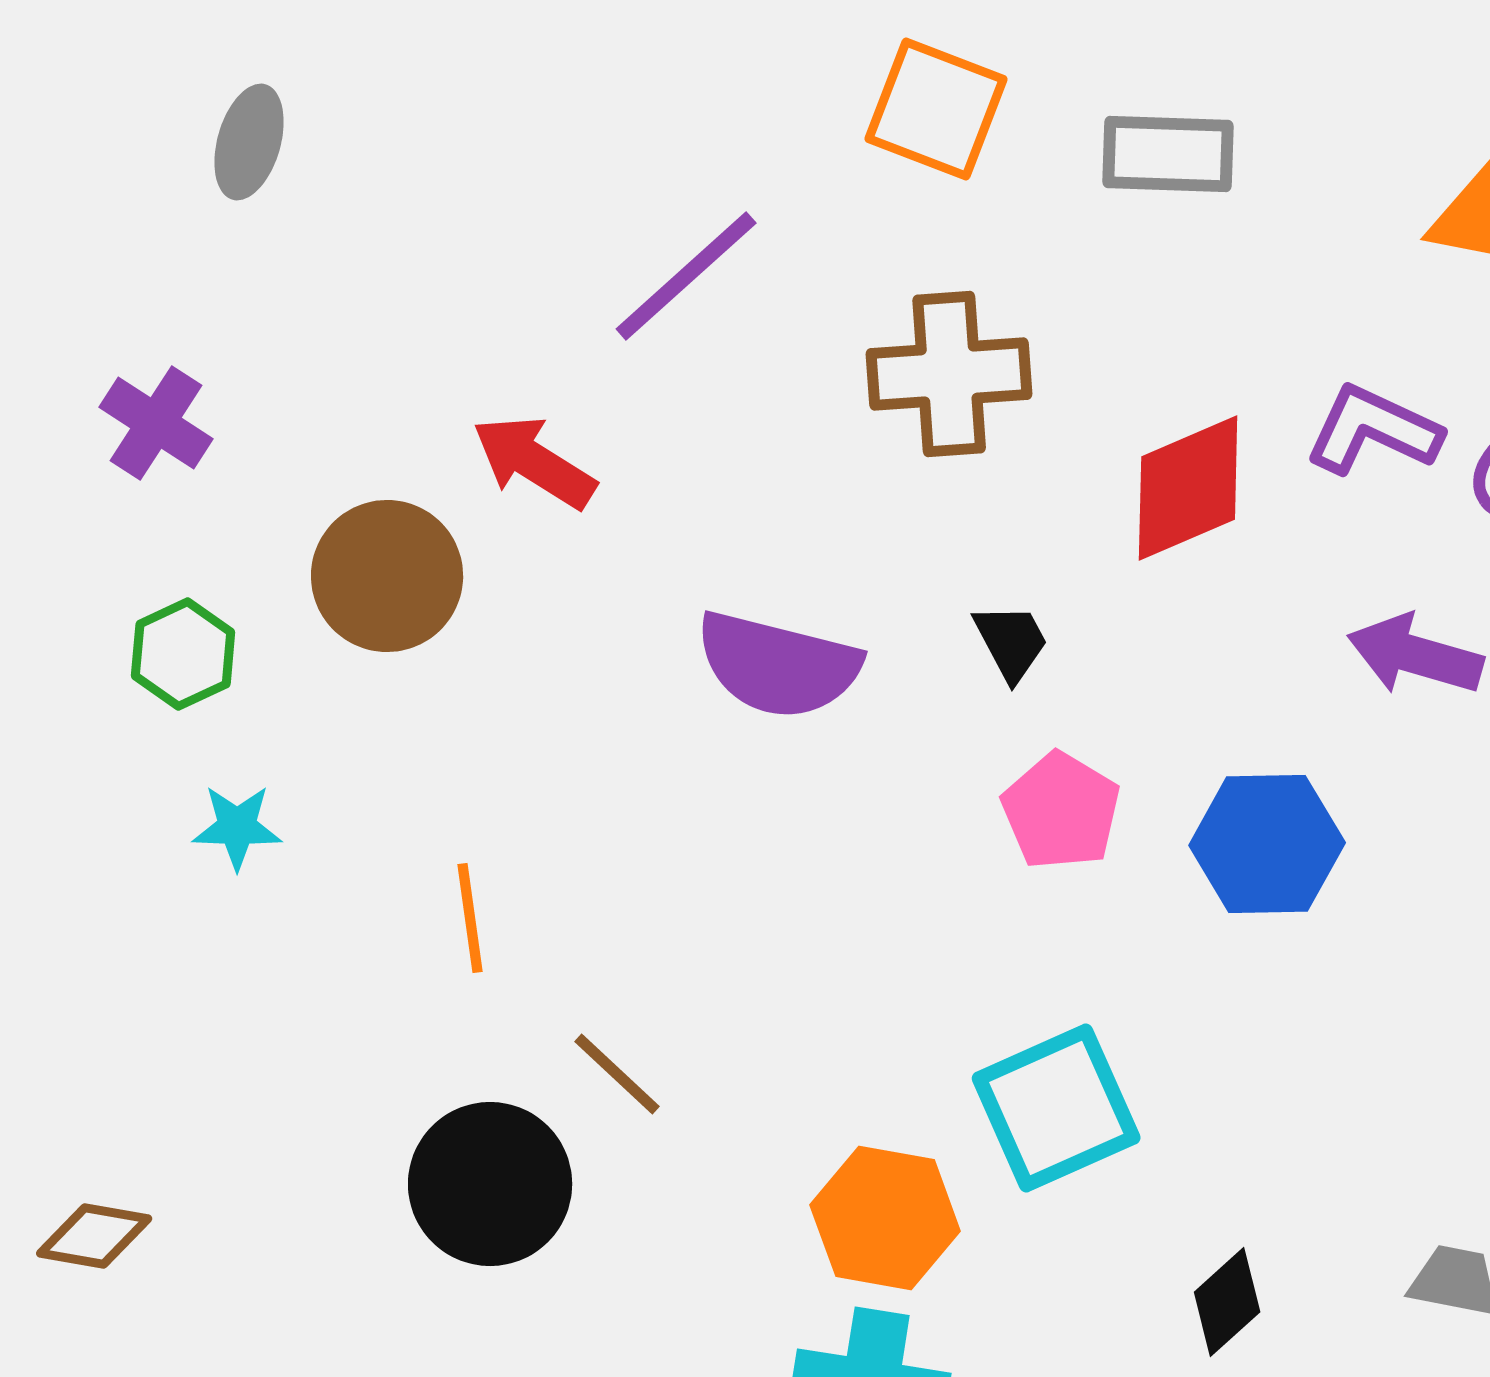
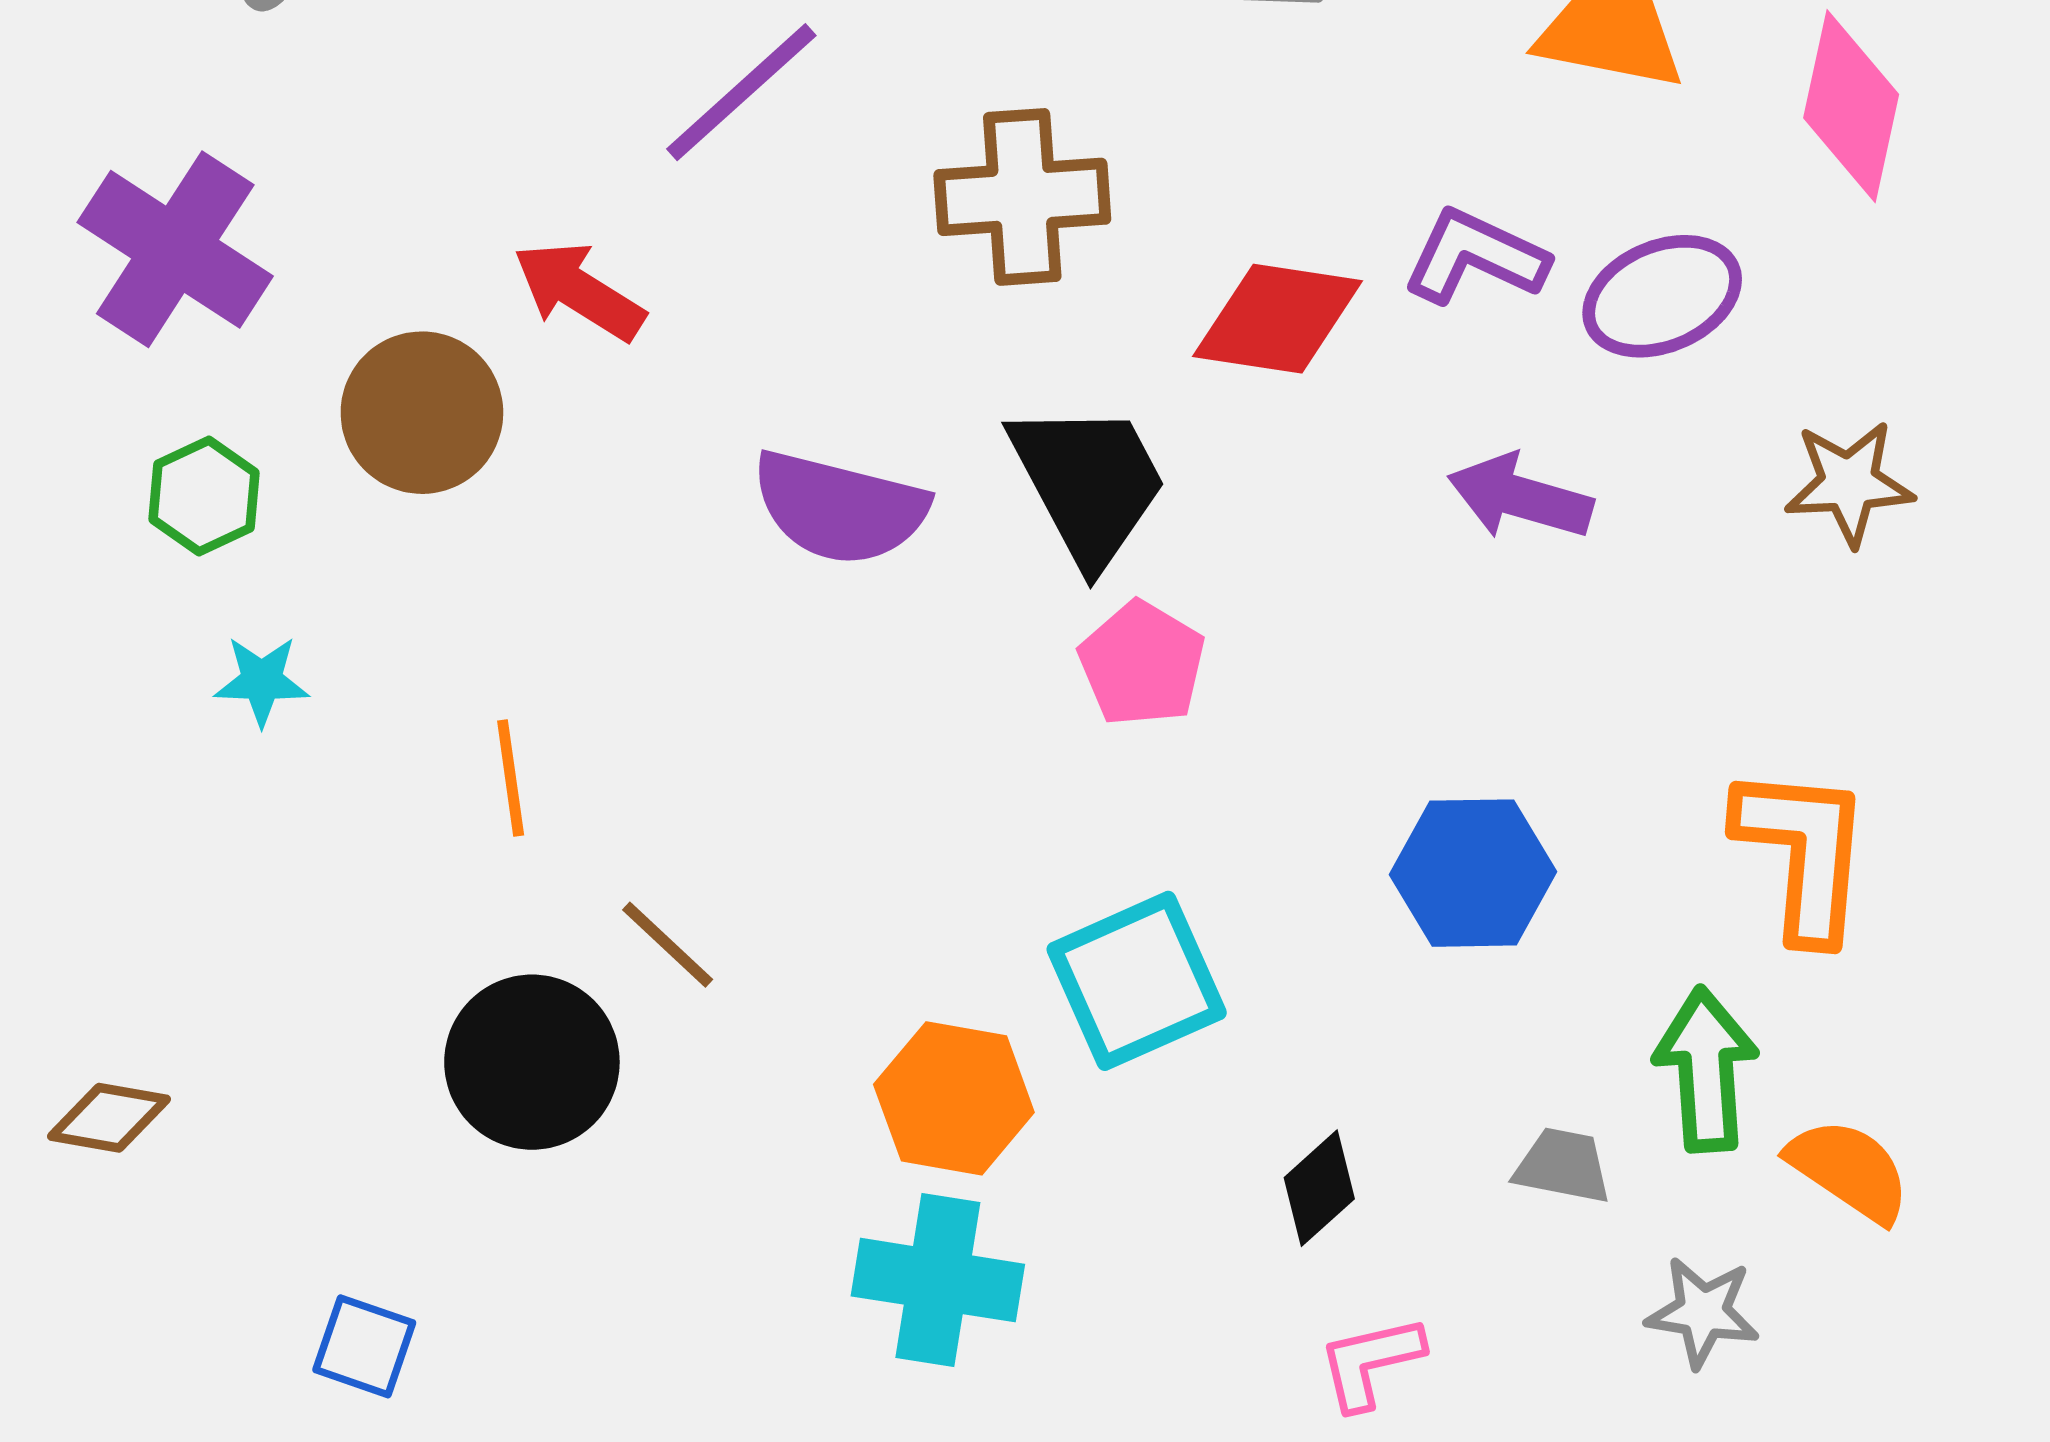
purple cross: (156, 423) -> (175, 249), size x1.6
red diamond: (1188, 488) -> (1278, 319), turned 32
black trapezoid: (1011, 642) -> (1088, 483), size x2.0
blue hexagon: (1267, 844) -> (1473, 873), moved

